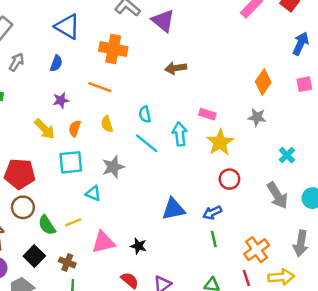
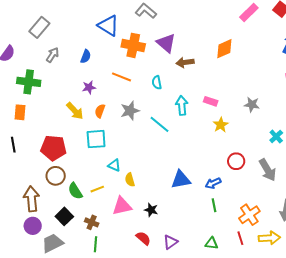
purple triangle: (163, 21) -> (166, 43), moved
blue triangle: (67, 27) -> (108, 25), moved
orange diamond: (263, 82) -> (224, 49), moved, turned 30
cyan semicircle: (145, 114) -> (157, 83), moved
yellow semicircle: (107, 124) -> (130, 180), moved
cyan arrow: (180, 134) -> (182, 105), moved
yellow star: (220, 142) -> (221, 125), size x0.7
gray star: (113, 167) -> (130, 111), moved
red circle: (229, 179) -> (236, 161), moved

